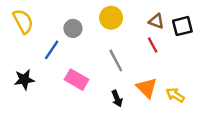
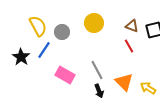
yellow semicircle: (23, 21) -> (38, 26), moved
gray line: (116, 61) -> (97, 70), moved
black star: (24, 80) -> (21, 57), moved, turned -30

